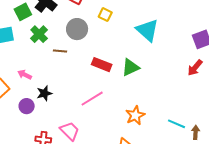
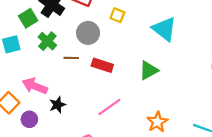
red rectangle: (102, 65) -> (102, 65), moved
pink arrow: (25, 75) -> (35, 86), size x1.6
purple circle: (27, 106) -> (29, 119), moved

